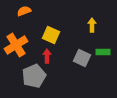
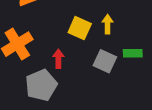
yellow arrow: (92, 25) -> (108, 24), moved
yellow square: (51, 35) -> (80, 28), moved

